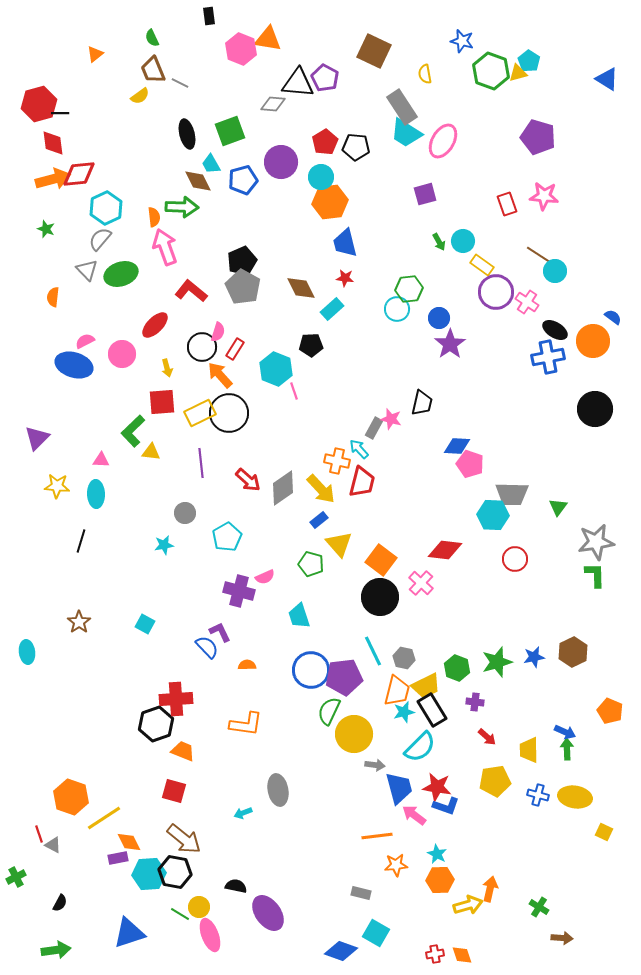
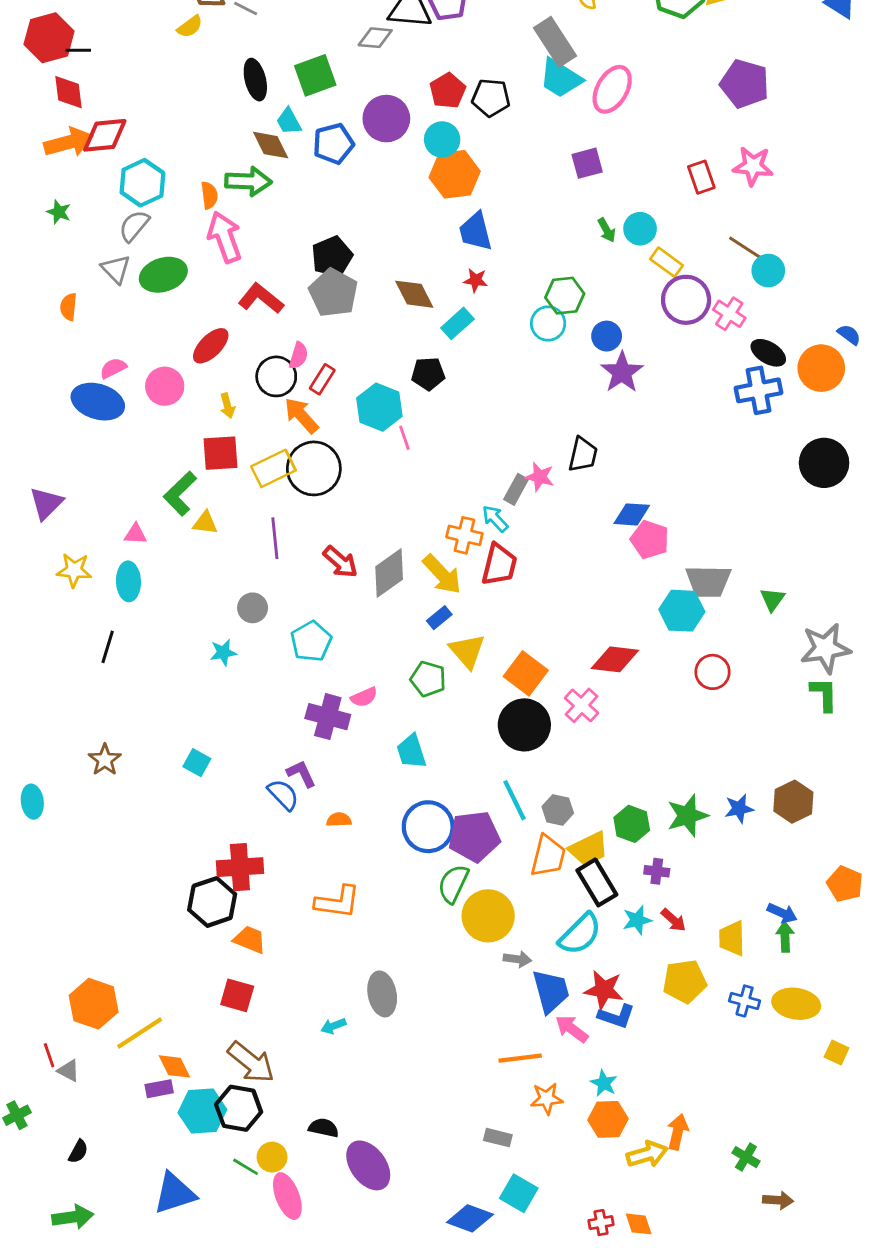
cyan star: (404, 712) -> (637, 920), moved

